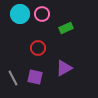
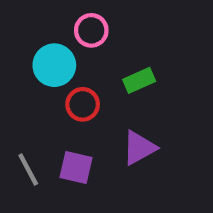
cyan circle: (20, 14) -> (54, 65), moved
green rectangle: (66, 28) -> (139, 80), moved

